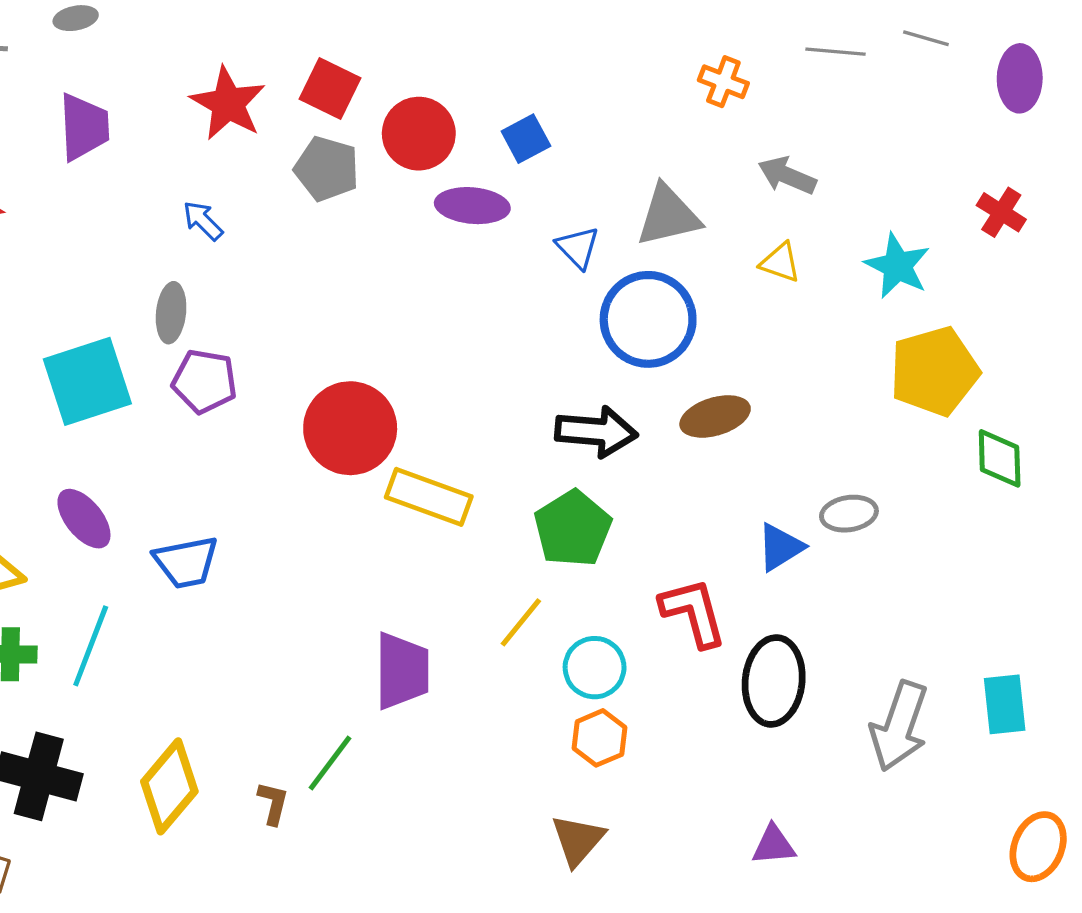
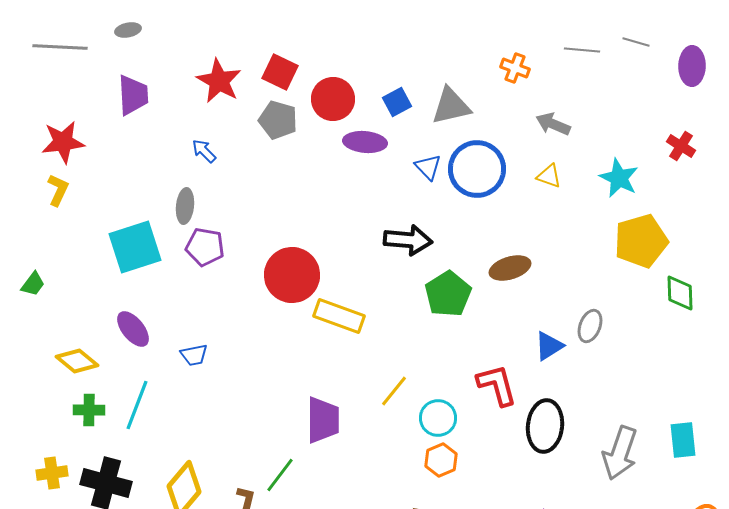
gray triangle: (668, 216) -> (451, 106), moved
blue circle: (648, 319) -> (477, 169), moved
black arrow: (596, 432) -> (408, 240), moved
gray ellipse: (849, 514) -> (590, 326), turned -60
green pentagon: (573, 529) -> (448, 294), moved
blue trapezoid: (186, 562) -> (194, 355), size x0.7

